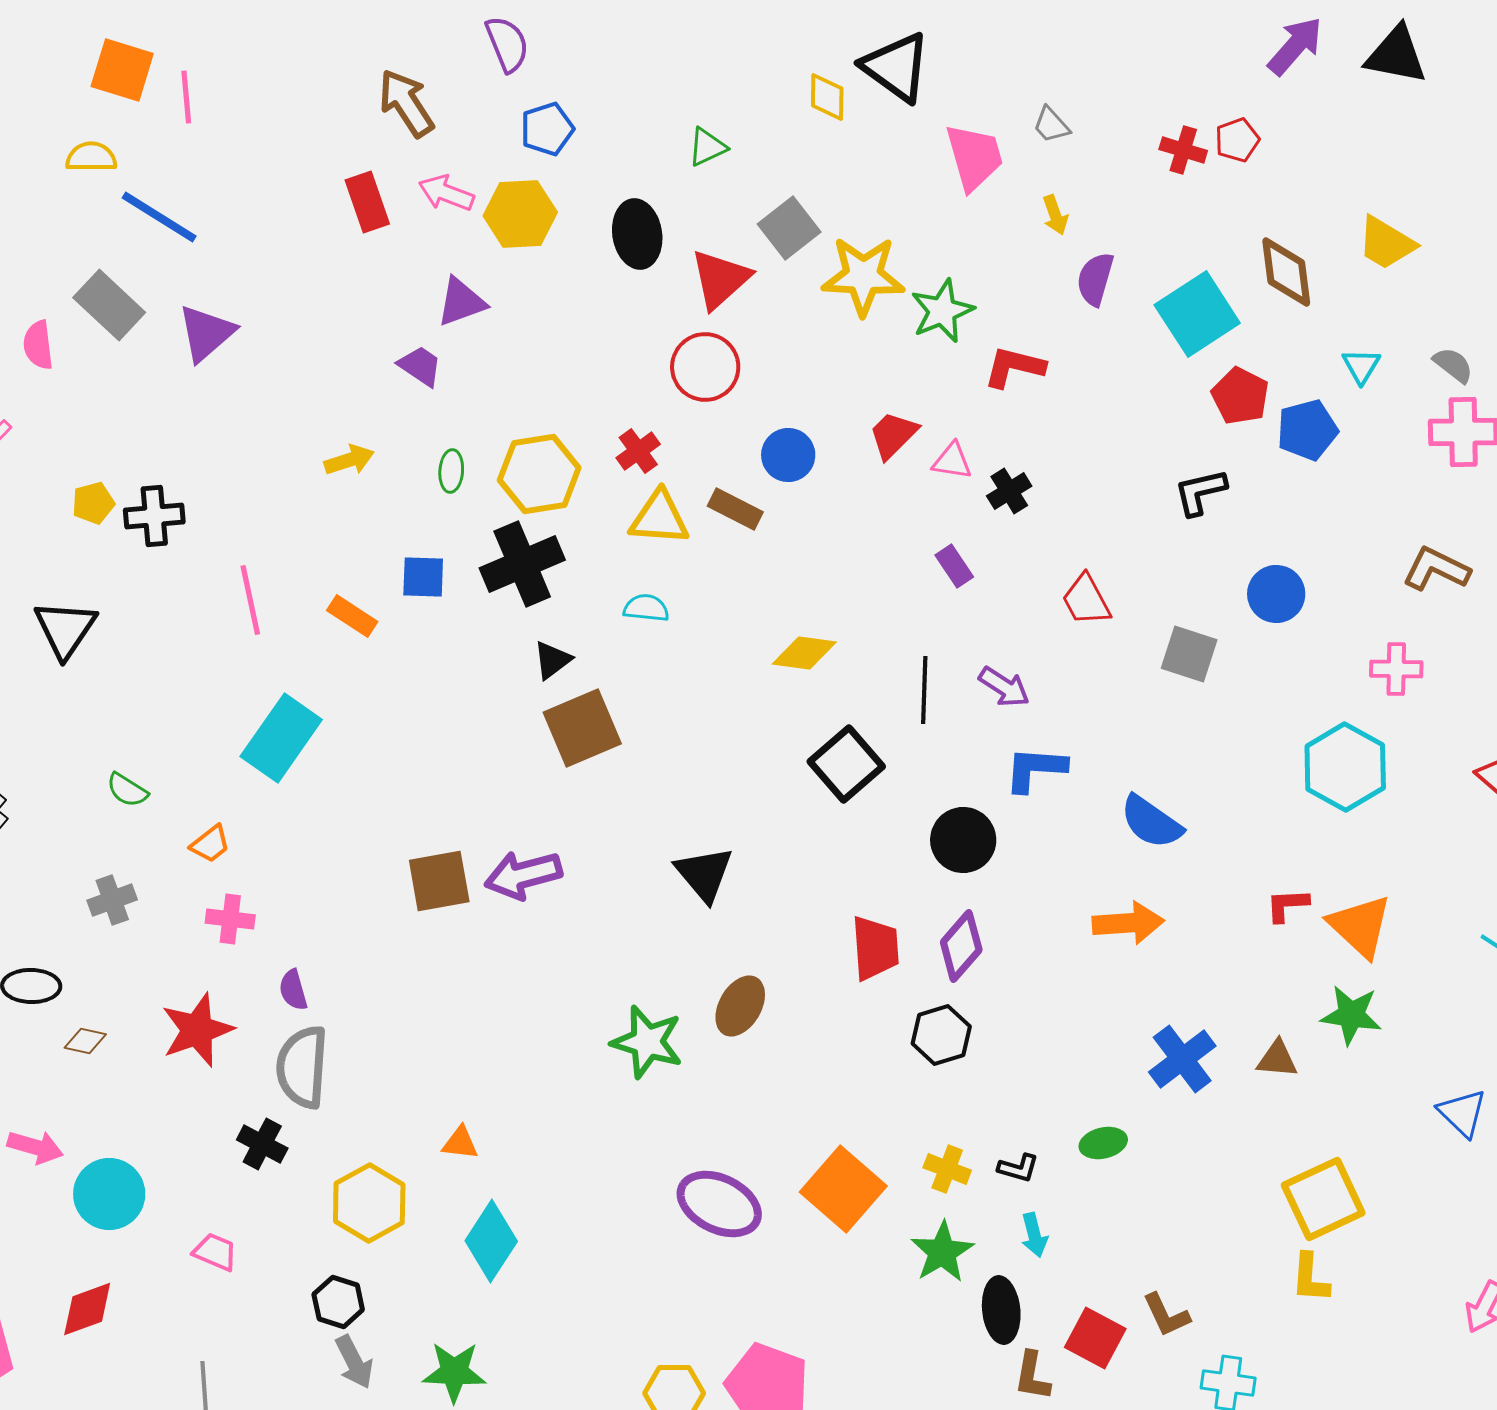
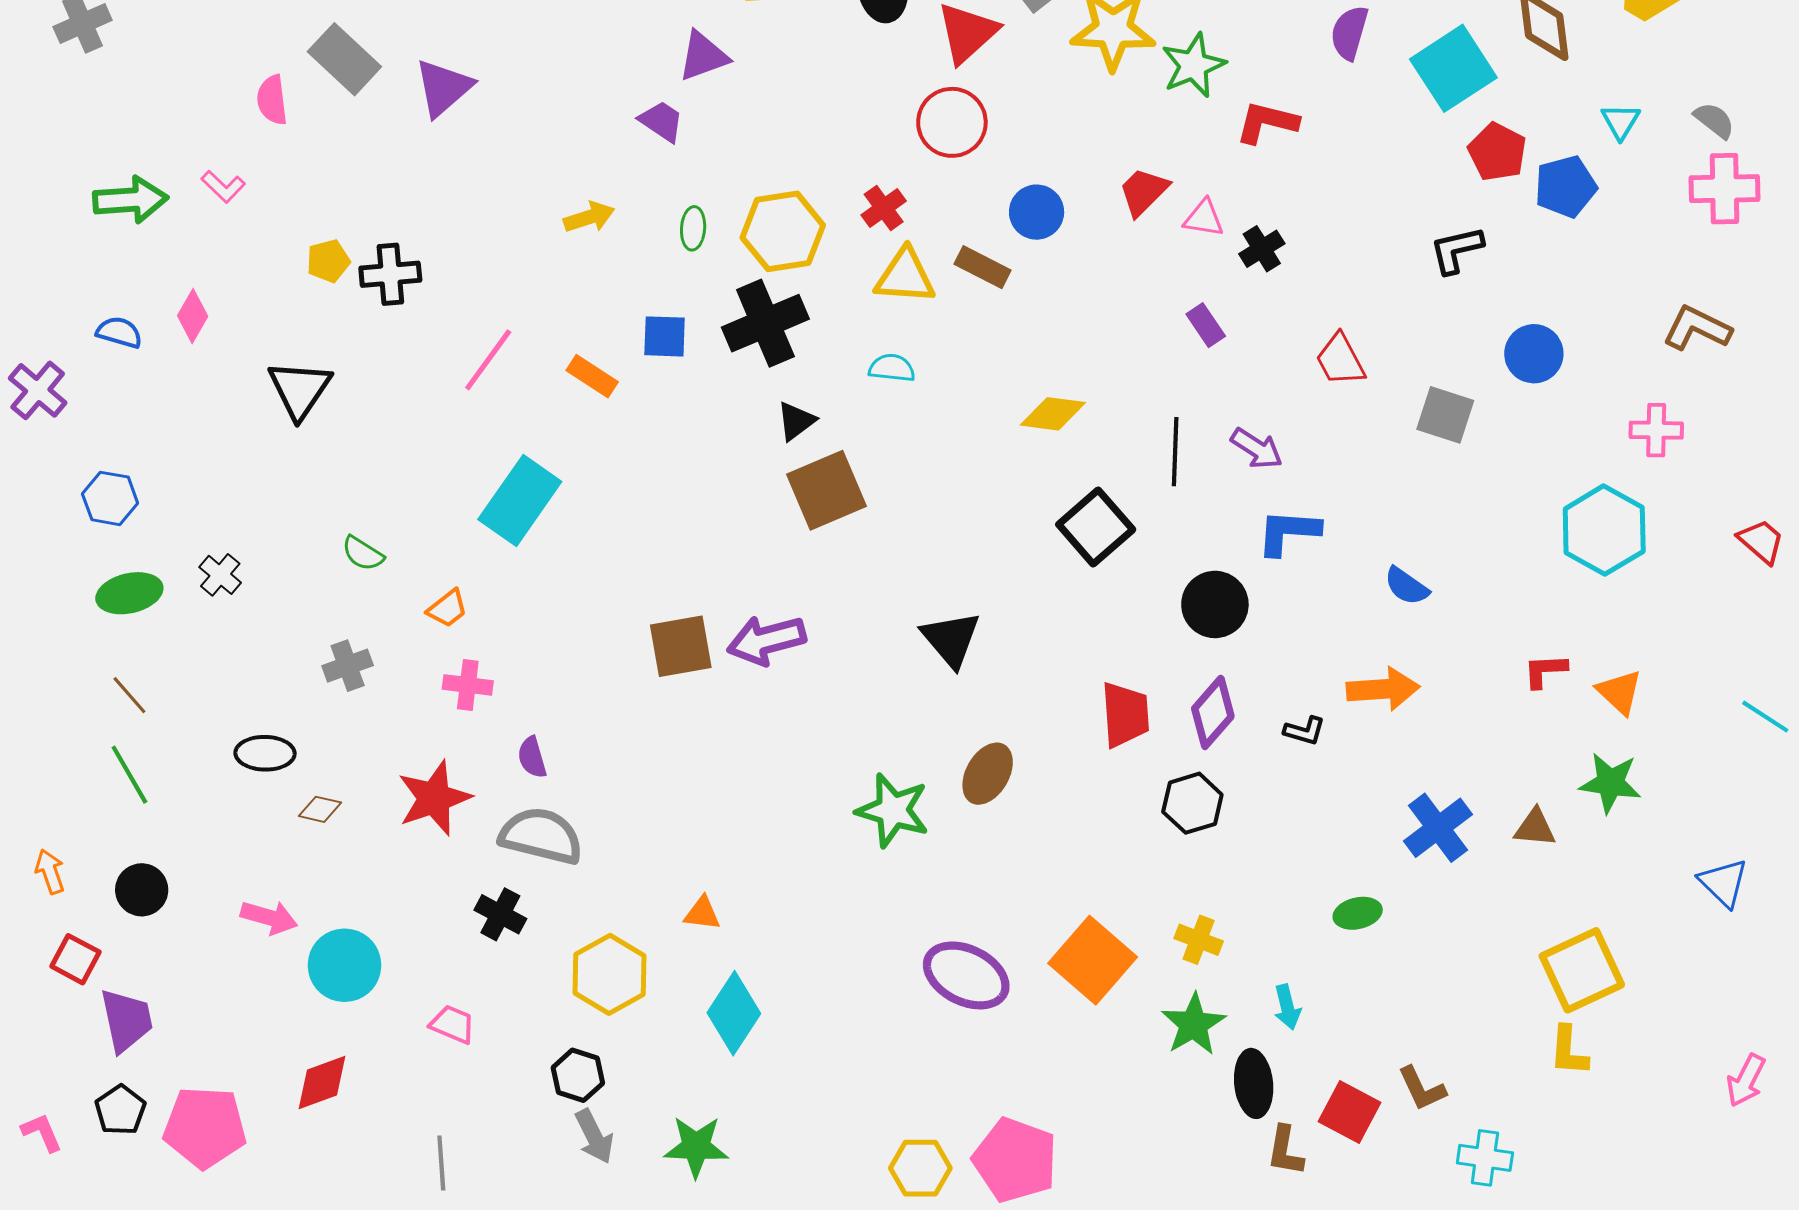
pink line: (250, 600) -> (488, 360), turned 48
blue semicircle: (1151, 822) -> (1407, 586), size x0.7
orange triangle: (1360, 926) -> (1620, 692), size x0.7
gray semicircle: (302, 1067) -> (541, 836), turned 100
black L-shape: (1018, 1168) -> (1305, 731), moved

